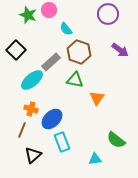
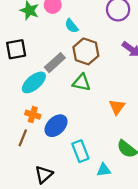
black square: (16, 50) -> (16, 49), turned 36
orange triangle: (97, 98) -> (117, 107), moved
cyan rectangle: (62, 142) -> (80, 151), moved
black triangle: (33, 155) -> (44, 174), moved

